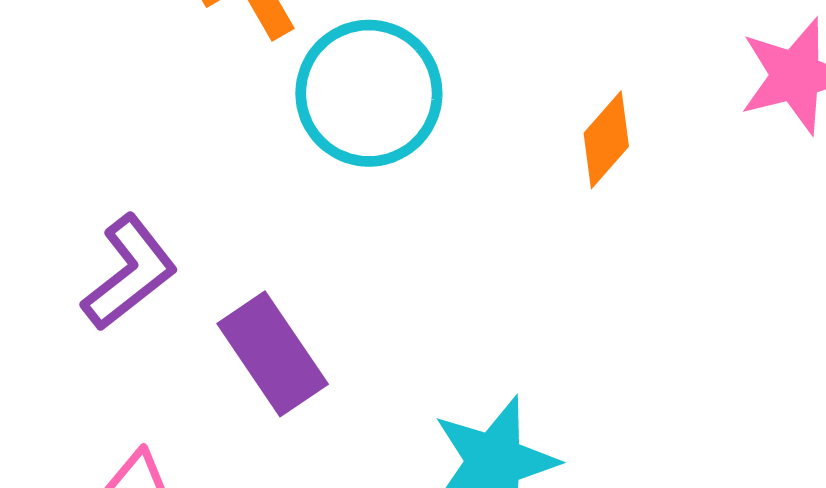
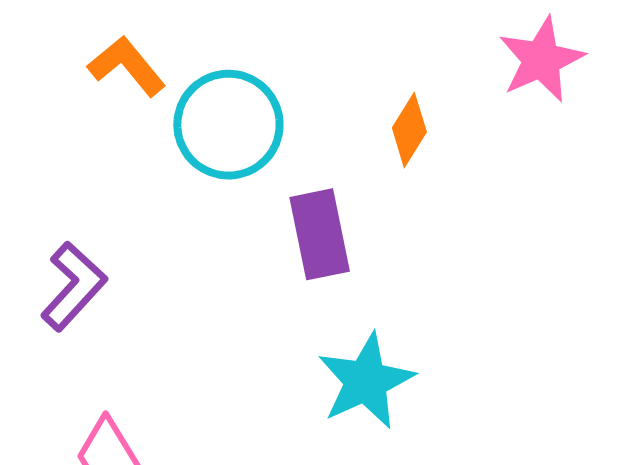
purple rectangle: (273, 354) -> (320, 234), moved, turned 32

